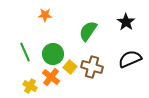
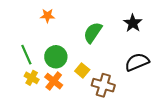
yellow square: (70, 67) -> (82, 70), moved
brown cross: (92, 67) -> (103, 85), moved
yellow cross: (30, 86) -> (32, 78), moved

